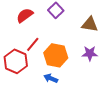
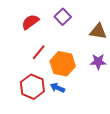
red hexagon: (16, 61) -> (32, 87), moved

